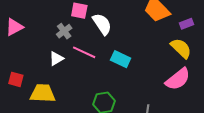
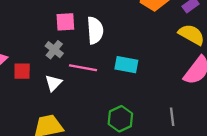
white semicircle: (102, 24) -> (95, 30), turned 45
red square: (16, 79) -> (22, 71), moved

